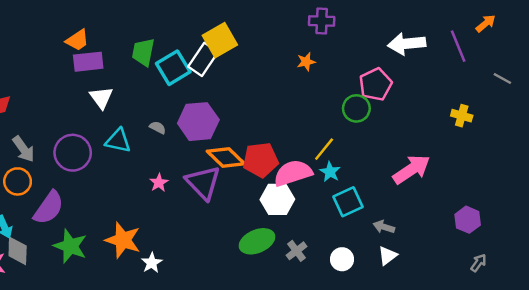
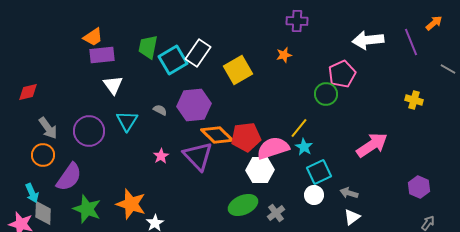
yellow square: (220, 40) -> (238, 70), moved
cyan triangle: (118, 141) -> (127, 121), turned 50
white circle: (342, 259) -> (314, 195), moved

